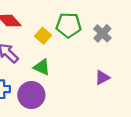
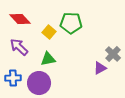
gray cross: (102, 33) -> (113, 54), moved
green triangle: (42, 67) -> (48, 59), turned -35

